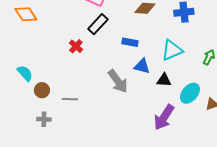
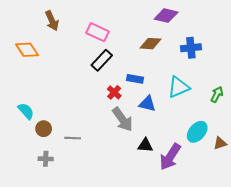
red cross: (76, 46) -> (114, 92), moved
black triangle: (164, 80) -> (145, 145), moved

